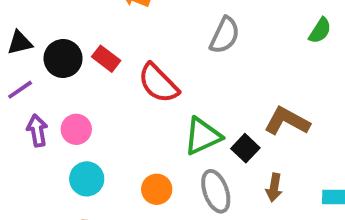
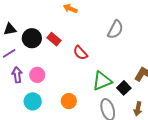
red semicircle: (158, 83) -> (80, 53), size x0.7
cyan circle: (87, 179) -> (33, 101), moved
orange circle: (157, 189) -> (69, 101), moved

